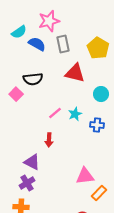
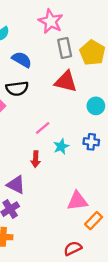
pink star: (49, 21) -> (51, 21), moved, turned -30
blue semicircle: (37, 44) -> (22, 60), moved
gray rectangle: (63, 44) -> (65, 48), moved
cyan star: (75, 114) -> (61, 146), moved

